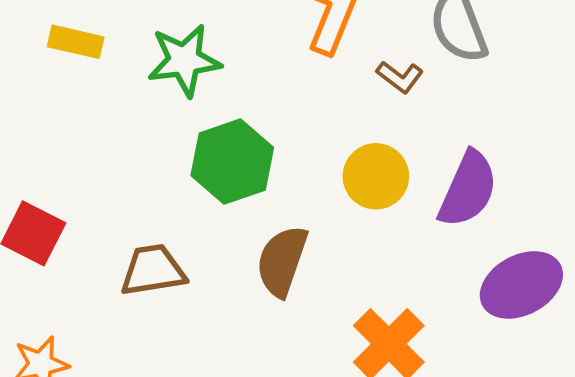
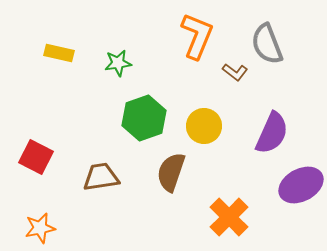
green star: (184, 60) -> (118, 63), size x0.7
yellow circle: (376, 176) -> (204, 126), moved

